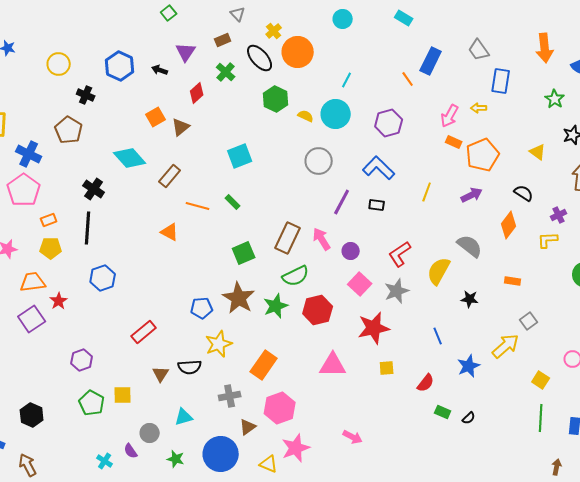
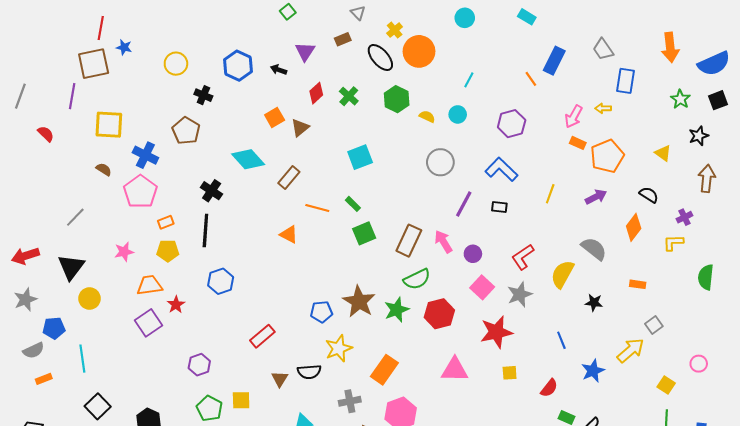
green cross: (226, 72) -> (349, 96), moved
cyan circle: (336, 114) -> (458, 114), size x0.6
green square: (244, 253) -> (364, 233), moved

